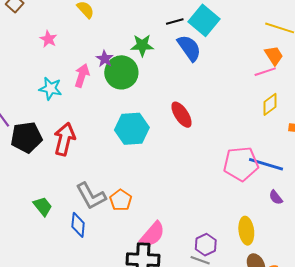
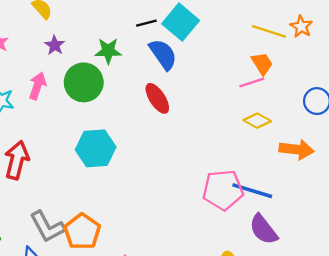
purple star: (105, 59) -> (55, 45), moved
yellow diamond: (270, 104) -> (257, 121), turned 65
red ellipse: (182, 115) -> (157, 98), moved
purple semicircle: (276, 197) -> (263, 229), size x1.8
orange pentagon: (121, 200) -> (82, 232), size x1.4

